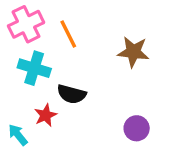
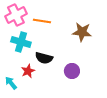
orange line: (68, 34) -> (42, 21), turned -54
purple circle: (137, 128) -> (72, 71), moved

